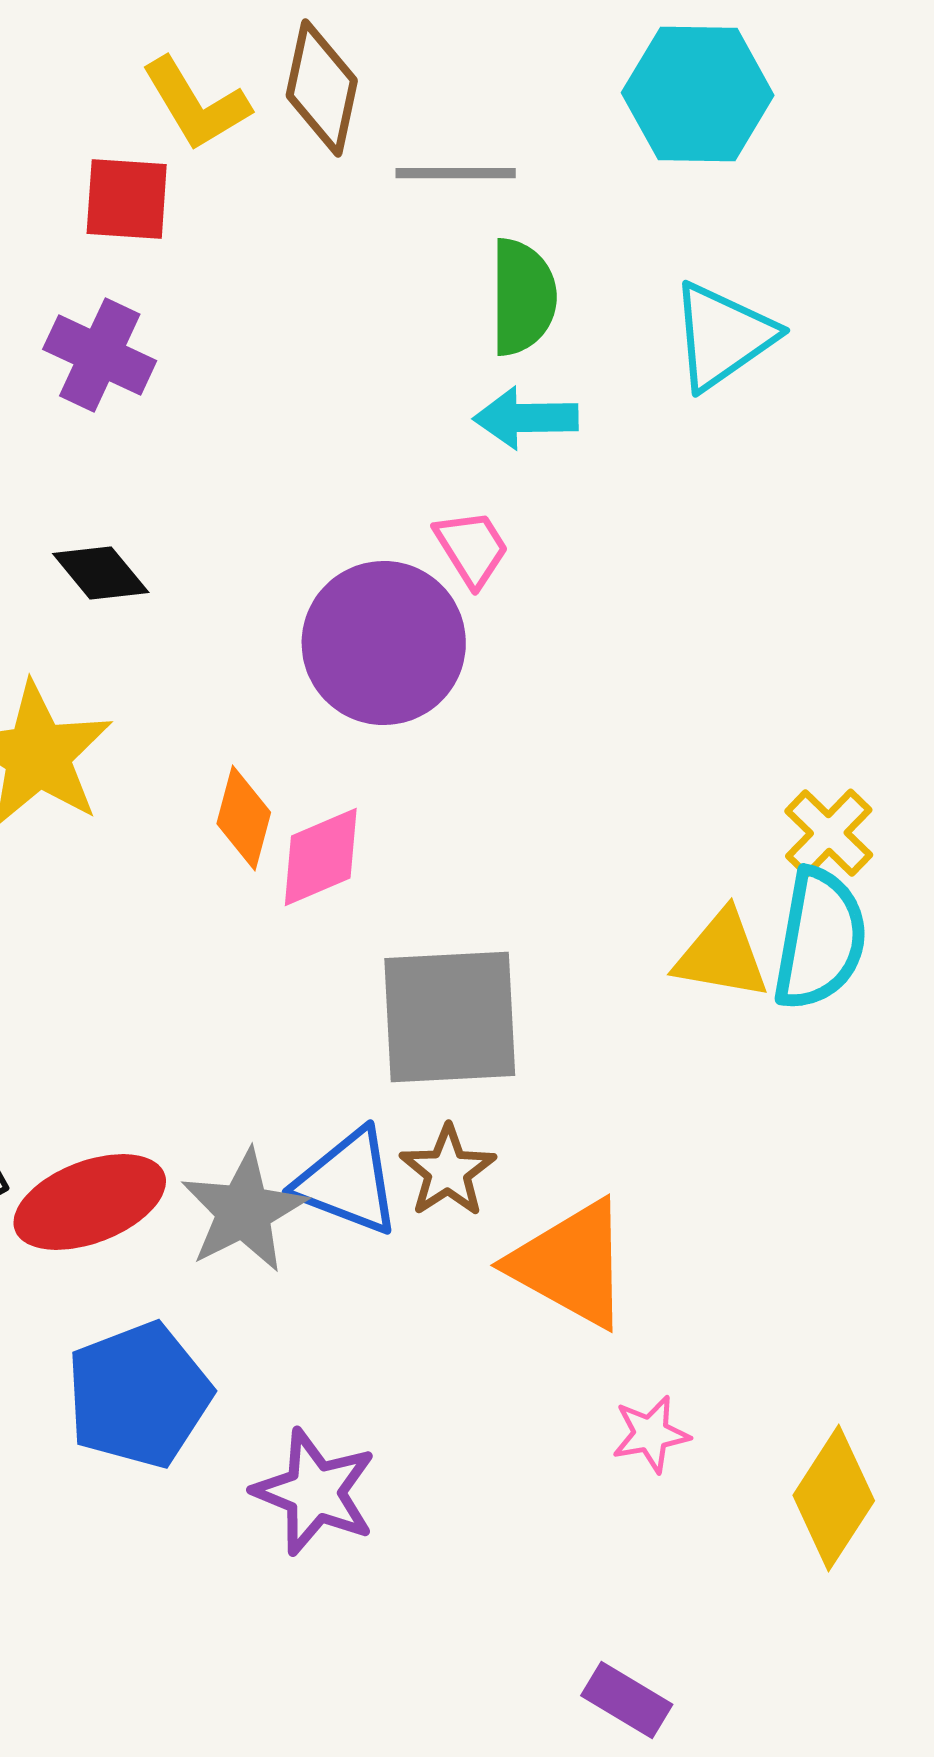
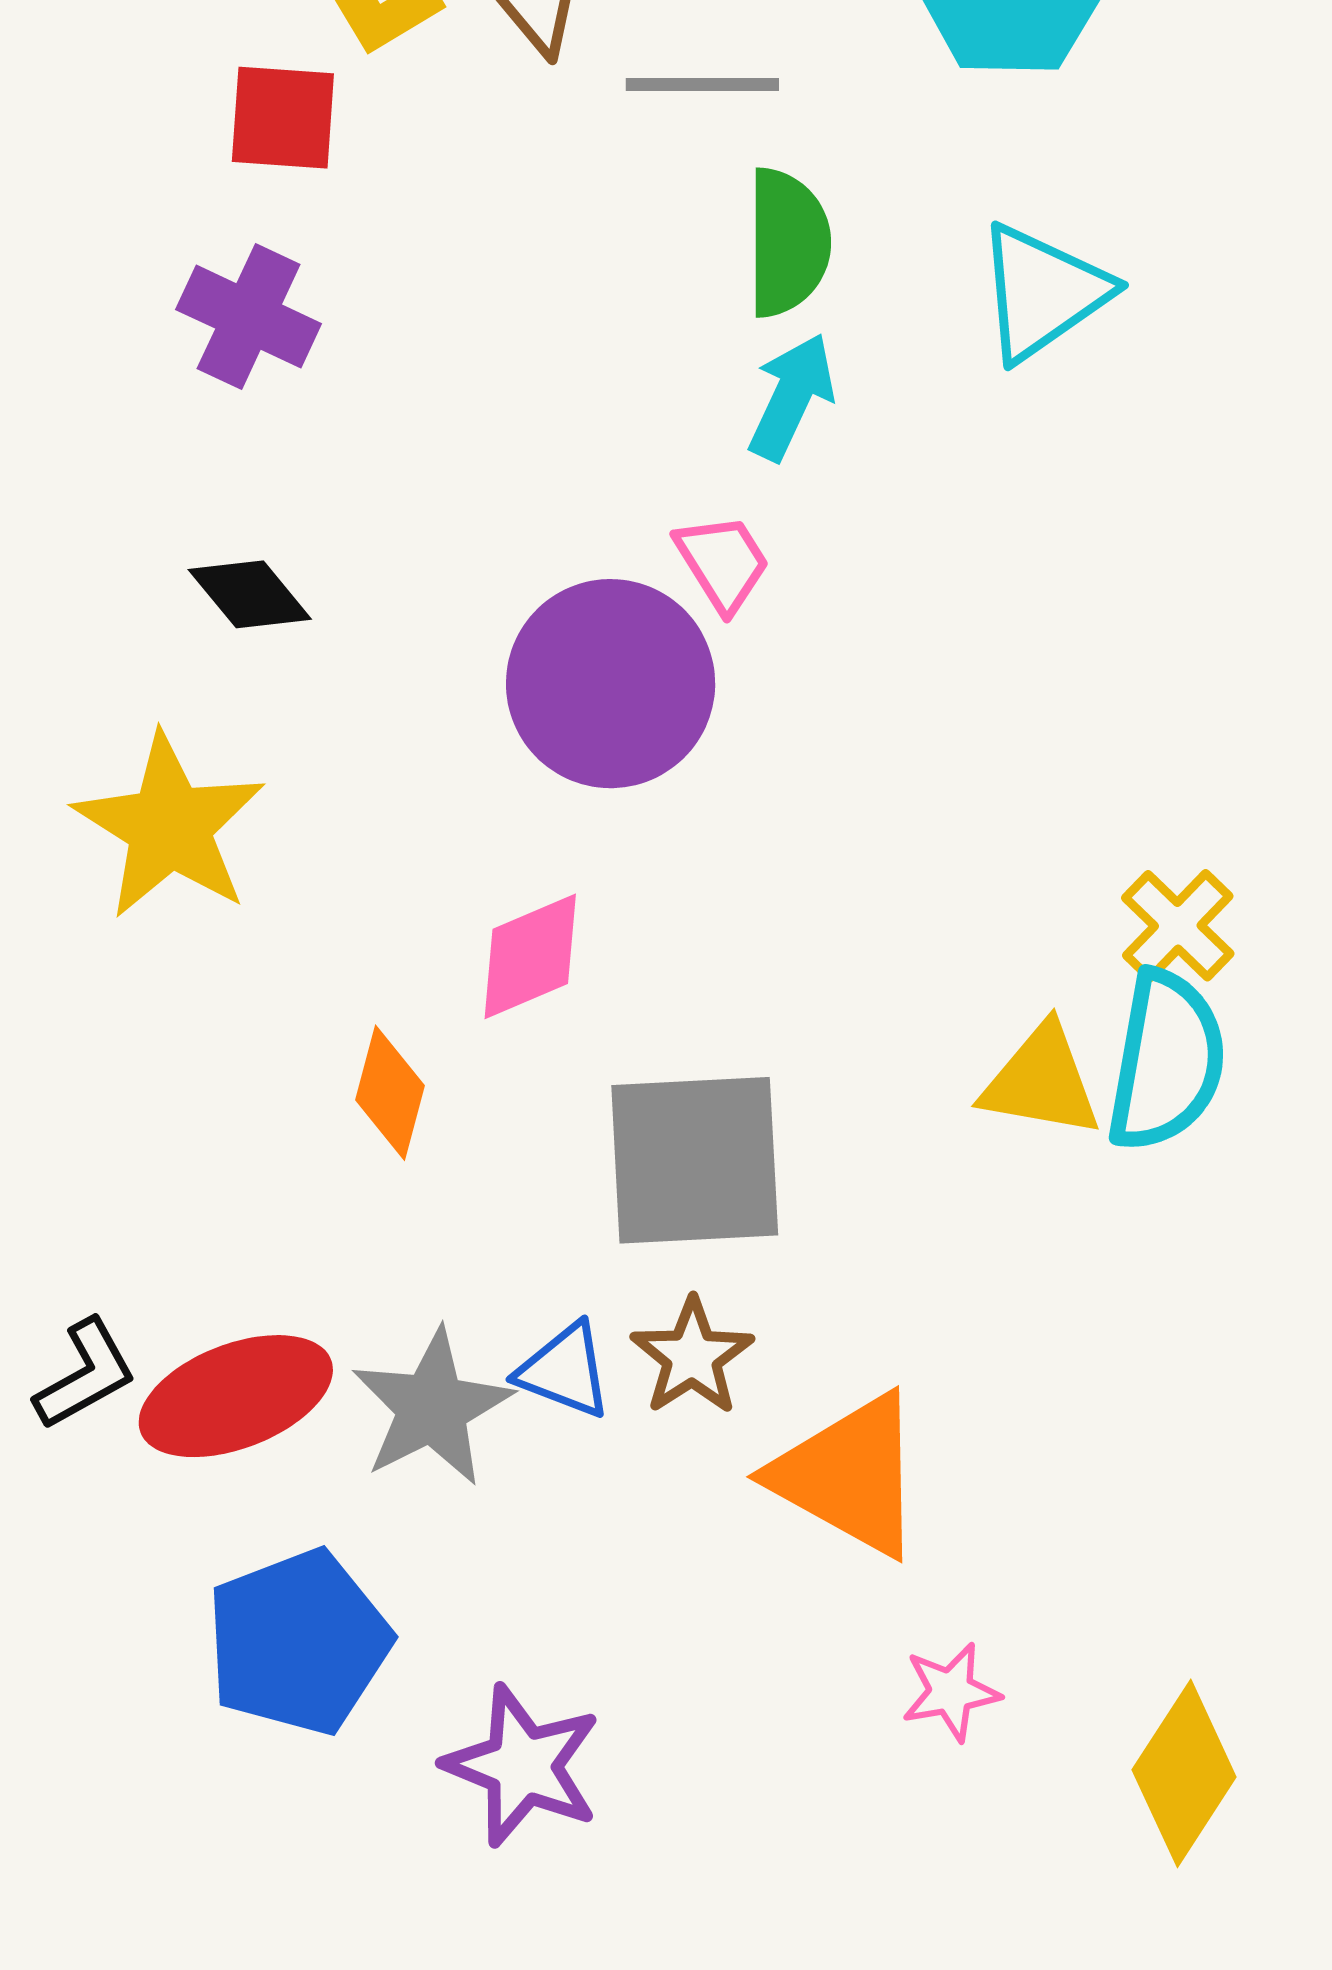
cyan arrow: (526, 418) -> (792, 397), turned 116
orange diamond: (244, 818) -> (390, 1093), moved
blue triangle: (348, 1182) -> (565, 1371), size x0.7

